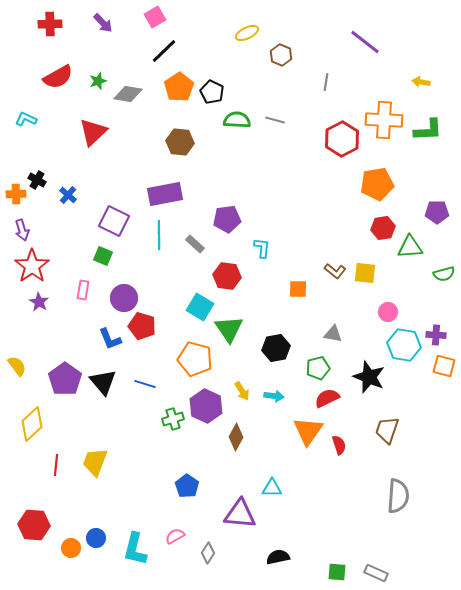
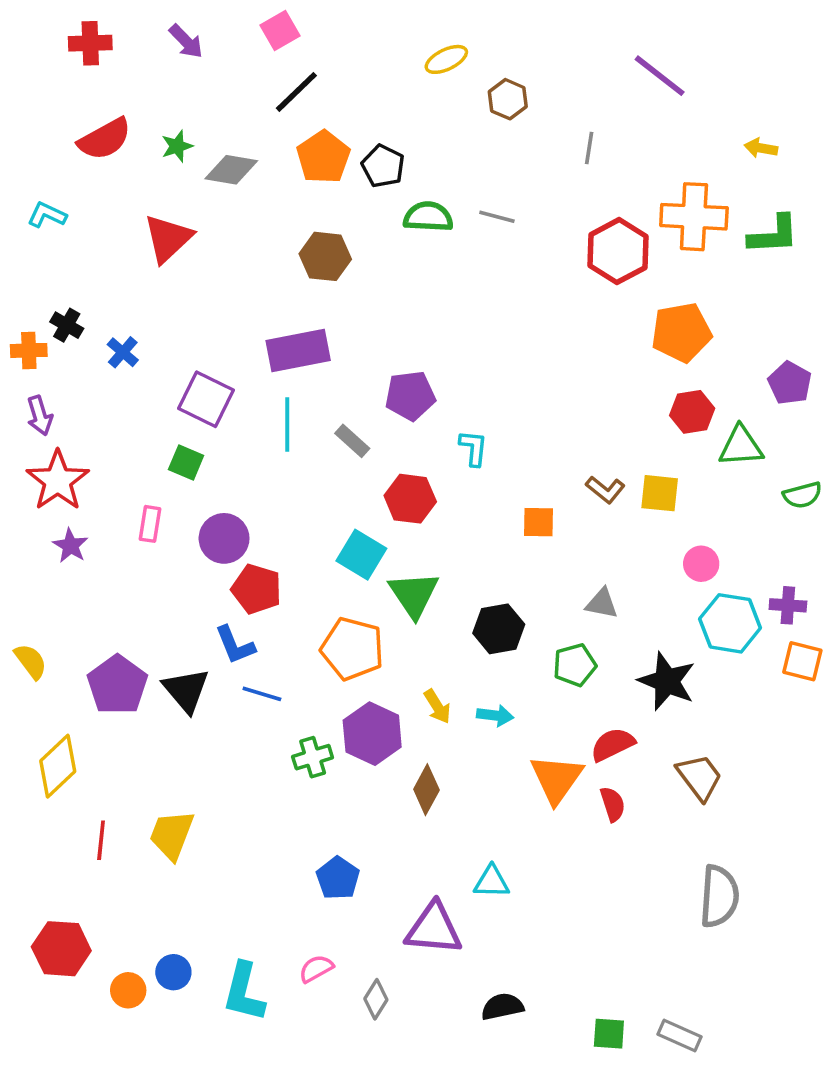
purple pentagon: (437, 212) -> (790, 383), turned 30
blue L-shape: (110, 339) -> (235, 645), moved
red semicircle: (327, 398) -> (613, 744), moved
brown trapezoid: (387, 430) -> (699, 777), turned 124

